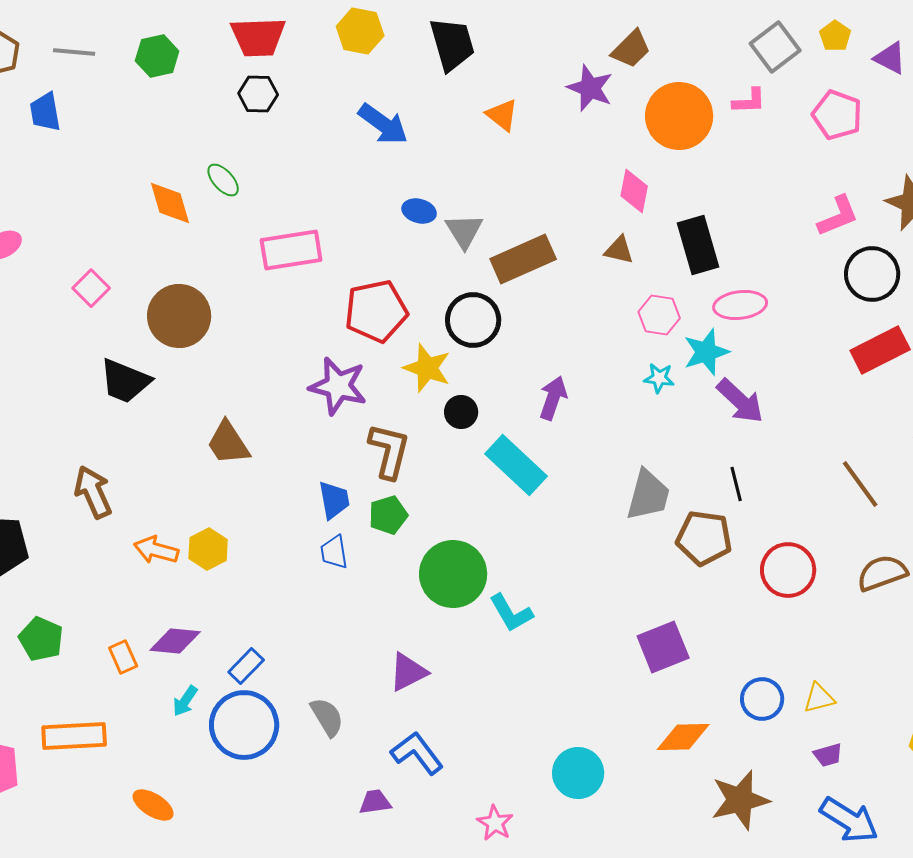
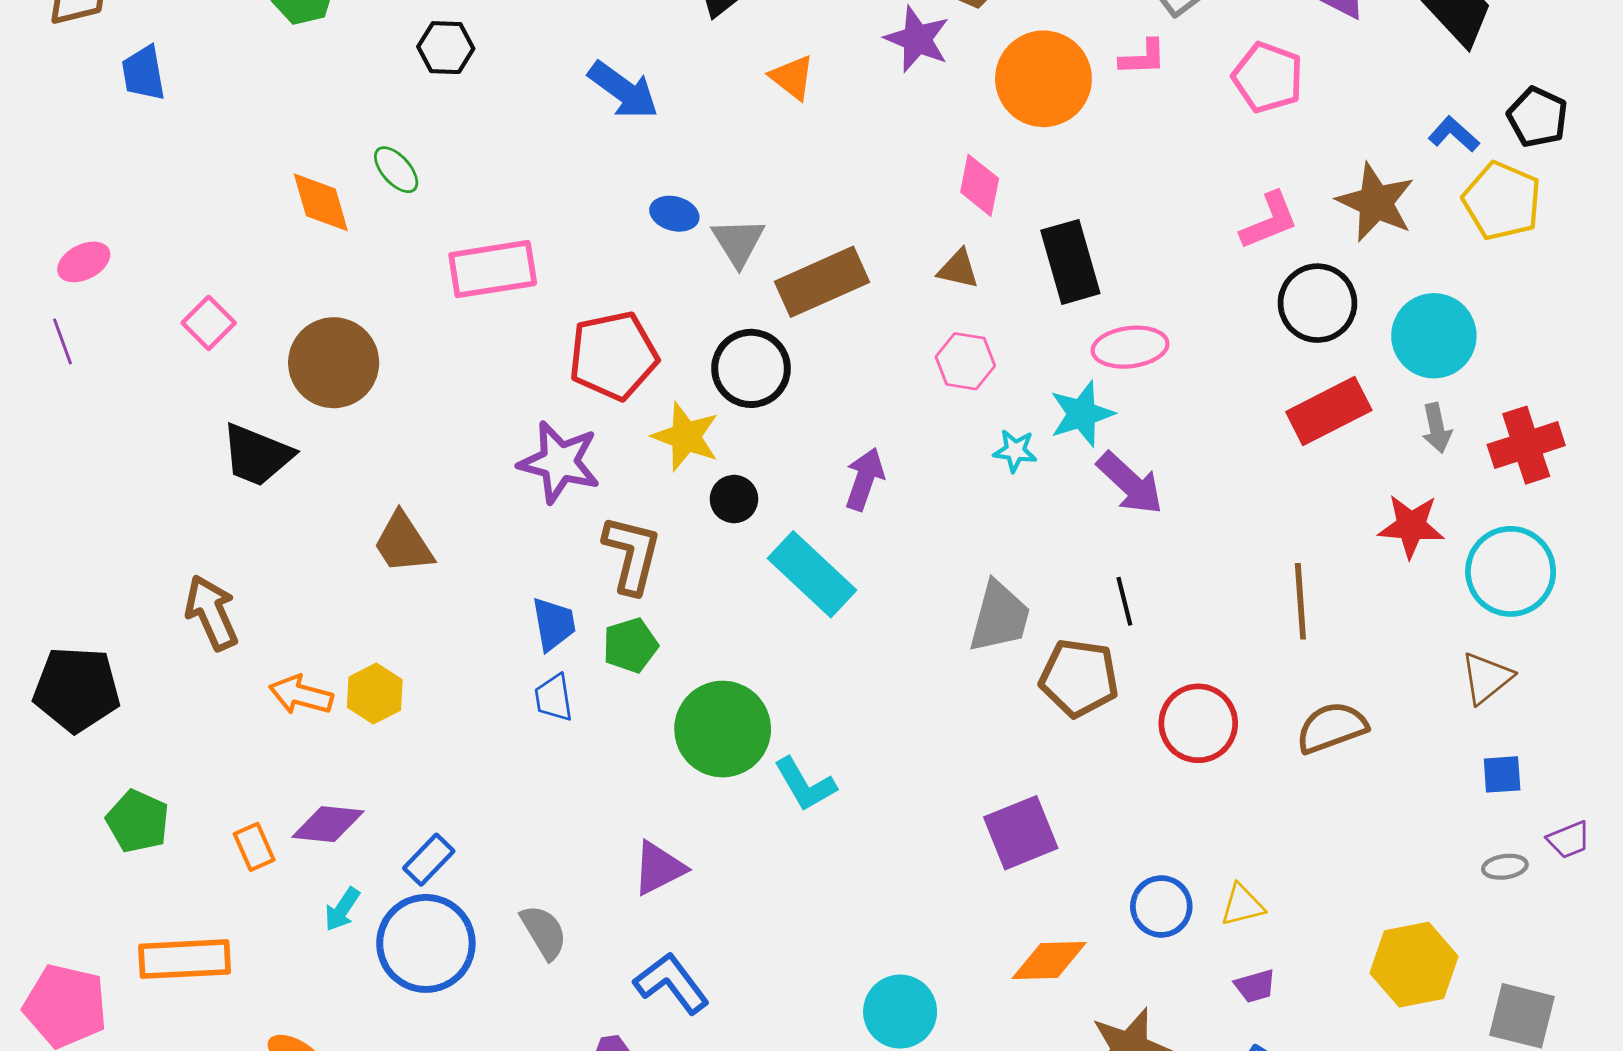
pink hexagon: (659, 315) -> (965, 361), moved
brown line: (860, 484) -> (1300, 601), turned 32

